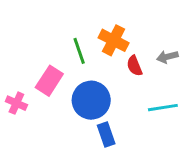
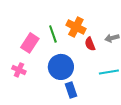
pink rectangle: (49, 81) -> (30, 43), moved
pink cross: (16, 103) -> (19, 70), moved

